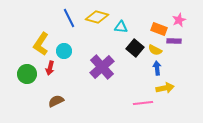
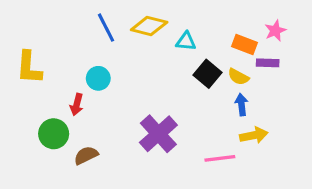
yellow L-shape: (41, 44) -> (29, 68), moved, turned -30
purple cross: (102, 67) -> (158, 134), moved
green circle: (27, 74) -> (54, 134), moved

